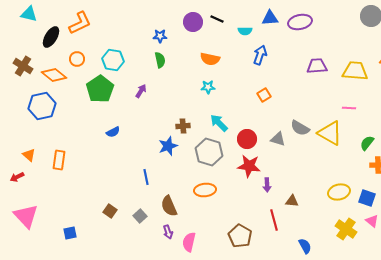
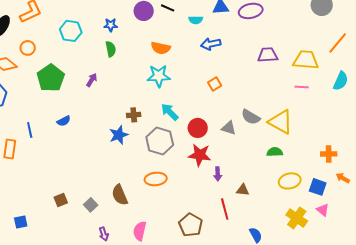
blue arrow: (260, 55) -> (211, 44), turned -120
cyan hexagon: (113, 60) -> (71, 31), moved
cyan star: (208, 87) -> (159, 76), size x1.6
pink line: (349, 108) -> (302, 87), moved
green semicircle: (367, 143) -> (275, 152), moved, turned 49
blue line: (146, 177) -> (30, 130), moved
brown square: (110, 211) -> (61, 200), turned 32
purple arrow: (168, 232) -> (104, 234), moved

